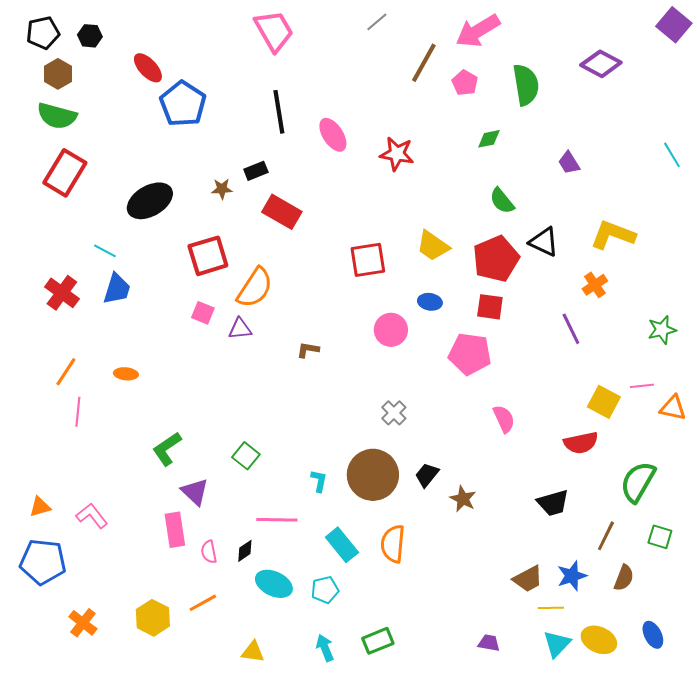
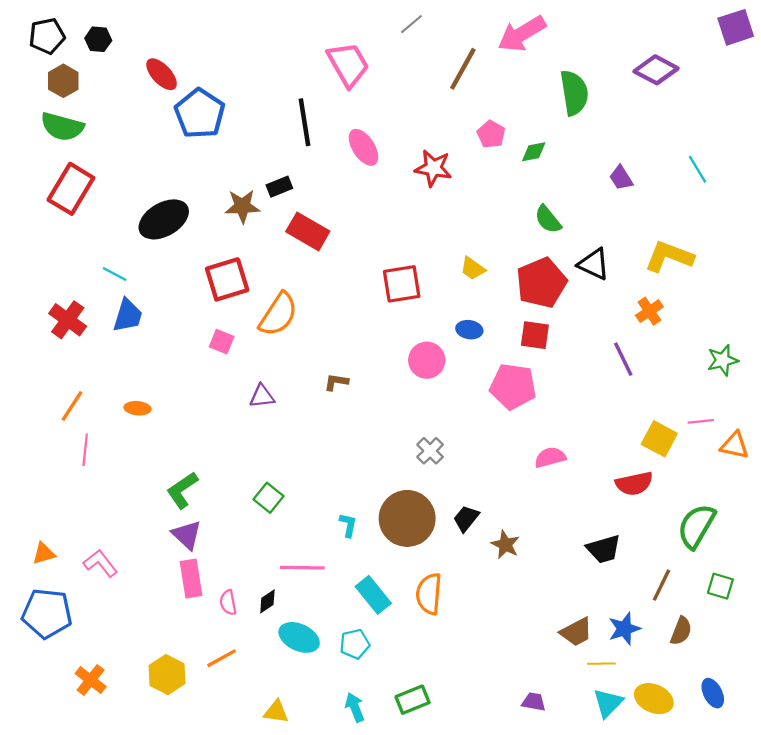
purple square: (674, 25) -> (736, 27), turned 32
pink trapezoid: (274, 31) -> (348, 64), moved
pink pentagon: (465, 83) -> (491, 134), moved
cyan line: (672, 155) -> (697, 169), moved
brown star: (222, 189) -> (242, 206), size x1.5
yellow trapezoid: (433, 246) -> (473, 269), size x0.7
purple triangle: (240, 329) -> (262, 396), moved
pink semicircle: (504, 419) -> (550, 457), turned -80
purple triangle: (195, 492) -> (187, 535), moved

